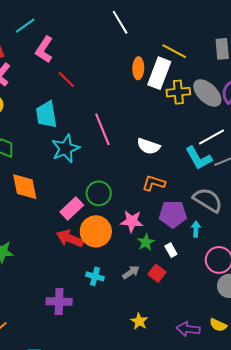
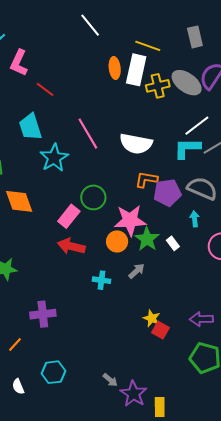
white semicircle: (149, 146) -> (136, 144), size x1.4
cyan L-shape: (199, 158) -> (187, 148), turned 128
purple pentagon: (173, 214) -> (167, 193), moved
pink star: (132, 221) -> (130, 220), size x1.4
orange circle: (96, 231) -> (117, 241), moved, size x0.7
green star: (146, 242) -> (147, 239), size x1.4
red square: (157, 273) -> (160, 330), moved
purple cross: (59, 302) -> (43, 314), moved

